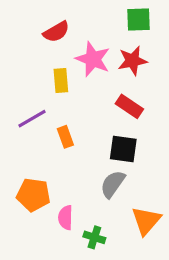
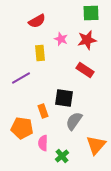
pink star: (93, 59) -> (61, 39), size x0.6
orange rectangle: (65, 137) -> (43, 111), moved
black square: (123, 149) -> (64, 98), moved
green cross: (94, 237) -> (62, 156), turned 32

